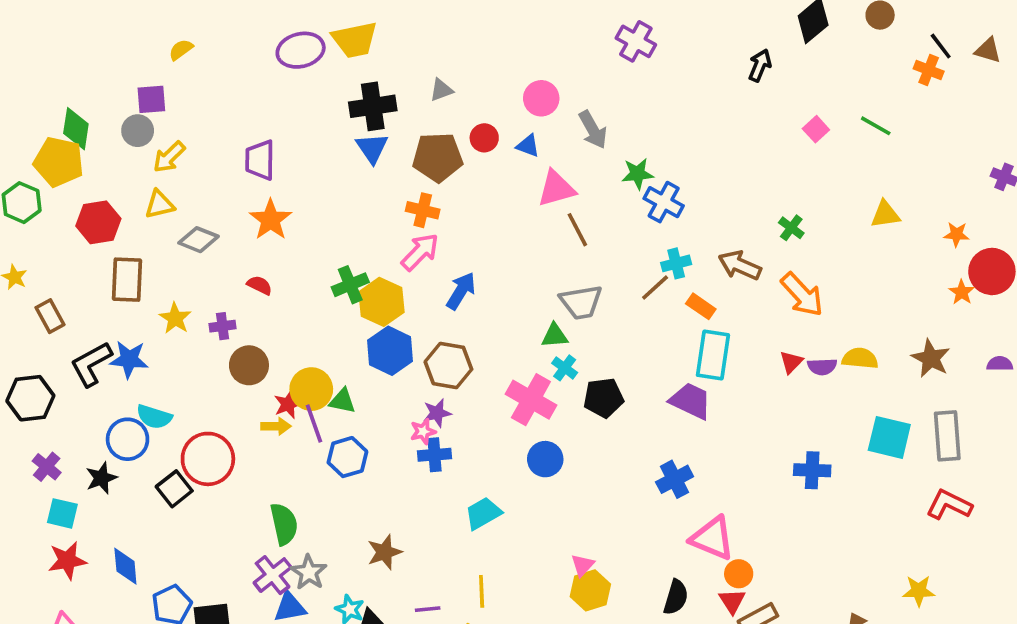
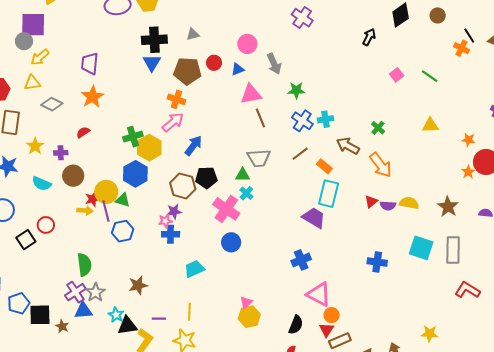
purple square: (151, 99) -> (33, 25), size x1.5
blue triangle: (528, 146) -> (238, 69), turned -48
blue cross: (664, 202) -> (302, 121), moved
cyan cross: (676, 263) -> (325, 119), moved
red semicircle: (260, 285) -> (83, 132), turned -64
blue hexagon: (390, 351) -> (135, 174), moved
black pentagon: (603, 398) -> (206, 178), moved
cyan semicircle: (154, 417) -> (42, 184), moved
red circle: (208, 459) -> (46, 225), size x0.6
red L-shape: (949, 505) -> (467, 290), moved

